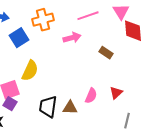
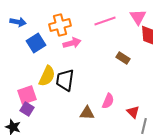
pink arrow: (72, 38) -> (72, 43), moved
red triangle: (116, 93) -> (133, 112), moved, turned -32
black trapezoid: (48, 107) -> (65, 80), moved

